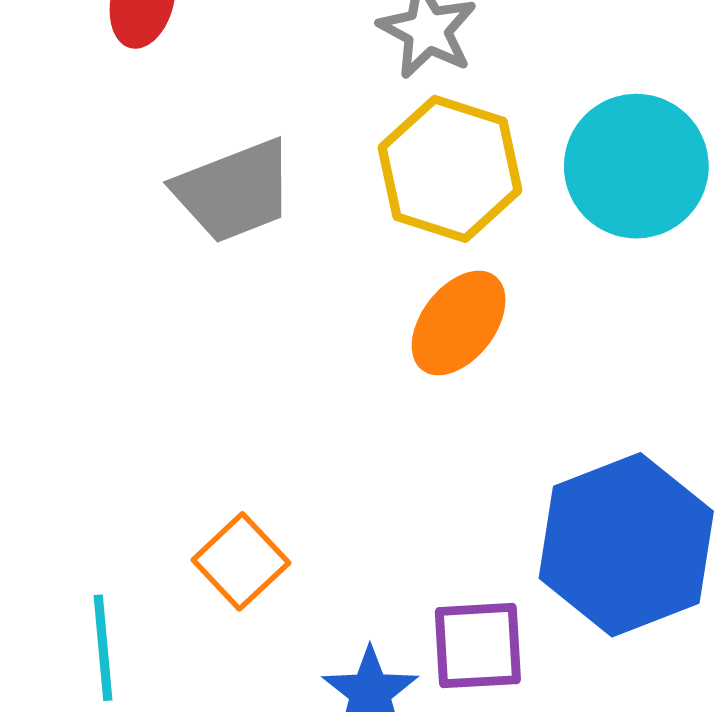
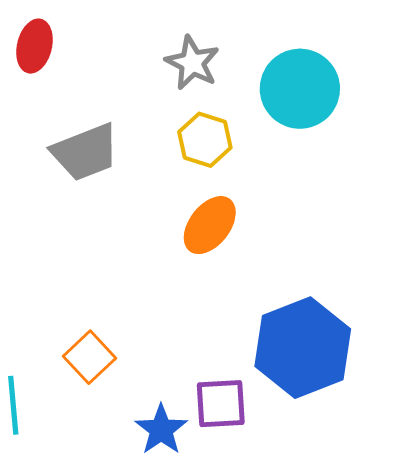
cyan circle: (636, 166) -> (300, 89), moved
yellow hexagon: (450, 169) -> (205, 140), size x0.7

